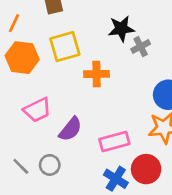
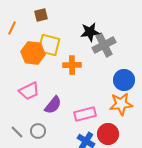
yellow square: (65, 47) -> (49, 45), turned 30
gray cross: (141, 47) -> (104, 45), size x1.6
orange hexagon: (22, 58) -> (33, 53), moved

